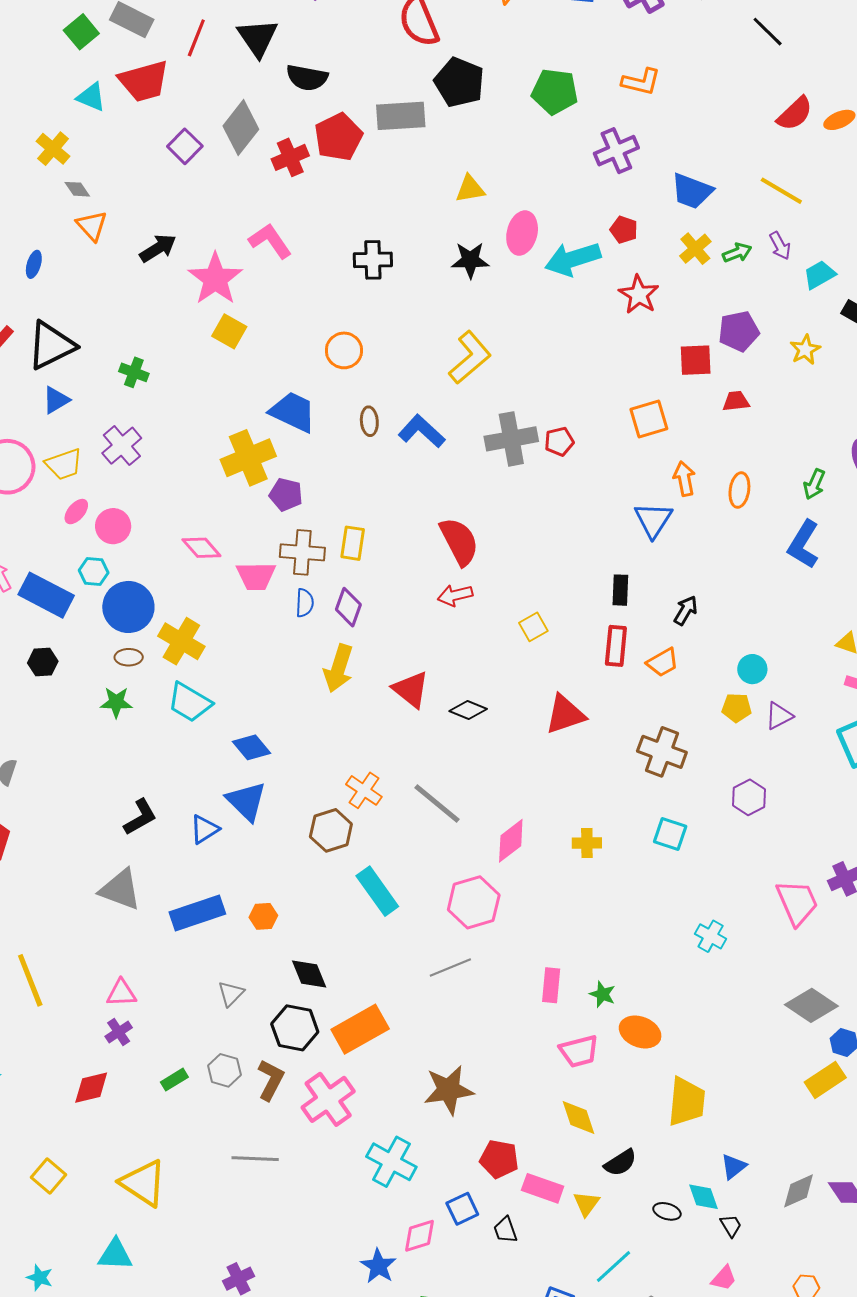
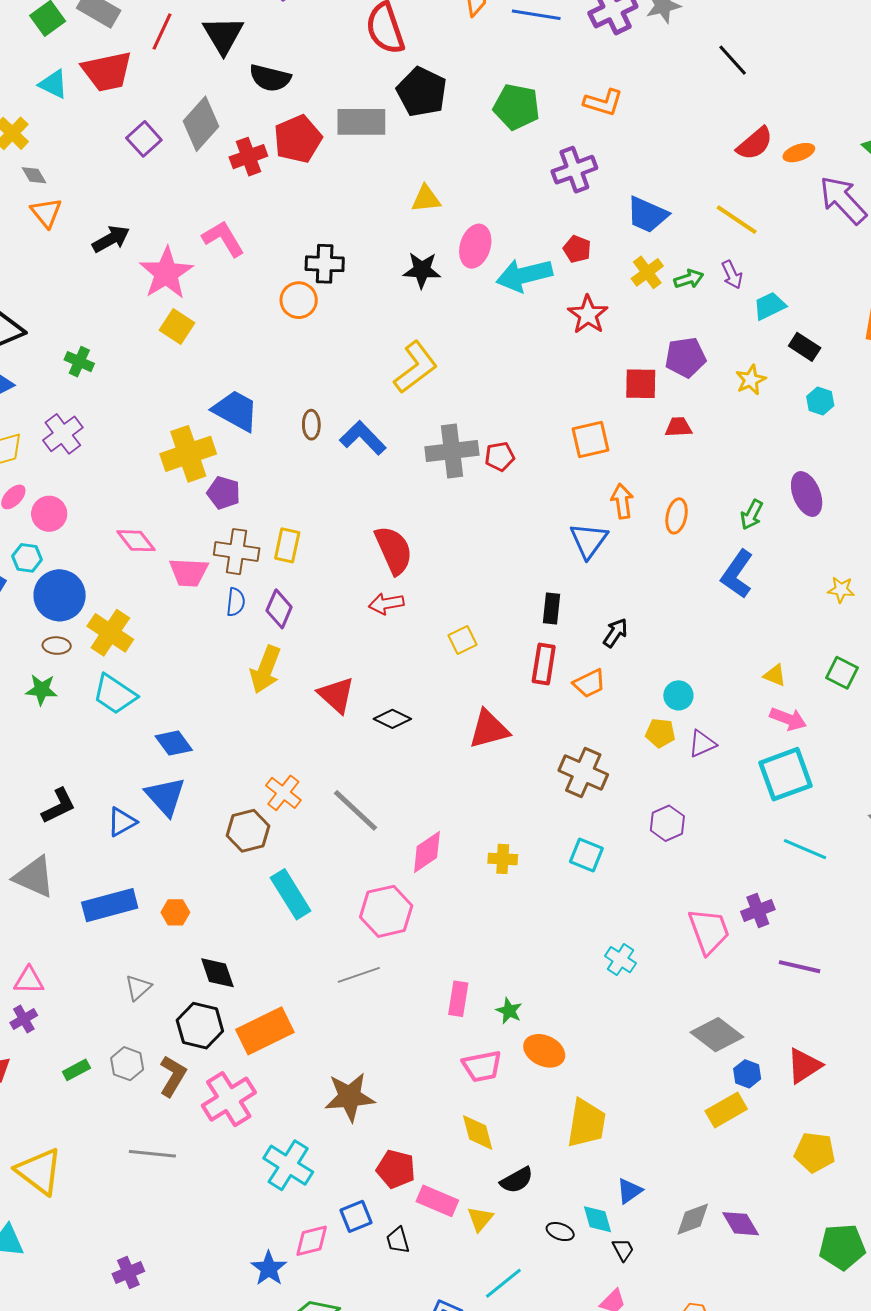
orange circle: (344, 350) -> (299, 300), moved

